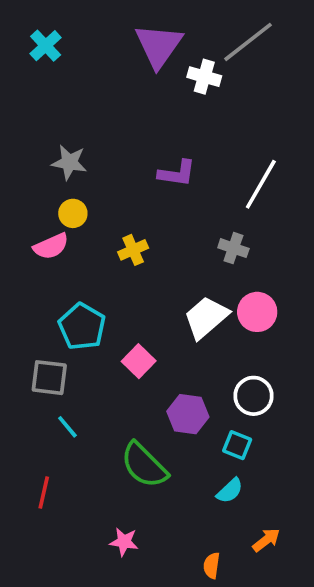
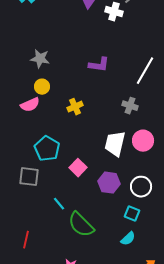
white trapezoid: (206, 317) -> (115, 144), turned -36
purple hexagon: (188, 414) -> (109, 183), moved
cyan line: (67, 427) -> (59, 204), moved

